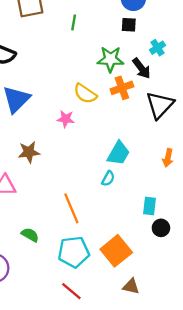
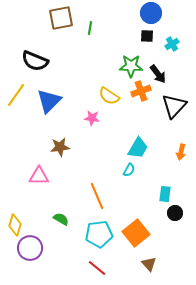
green line: (74, 22) -> (90, 28), moved
cyan cross: (157, 48) -> (172, 44), moved
brown triangle: (131, 286) -> (149, 264), turned 35

